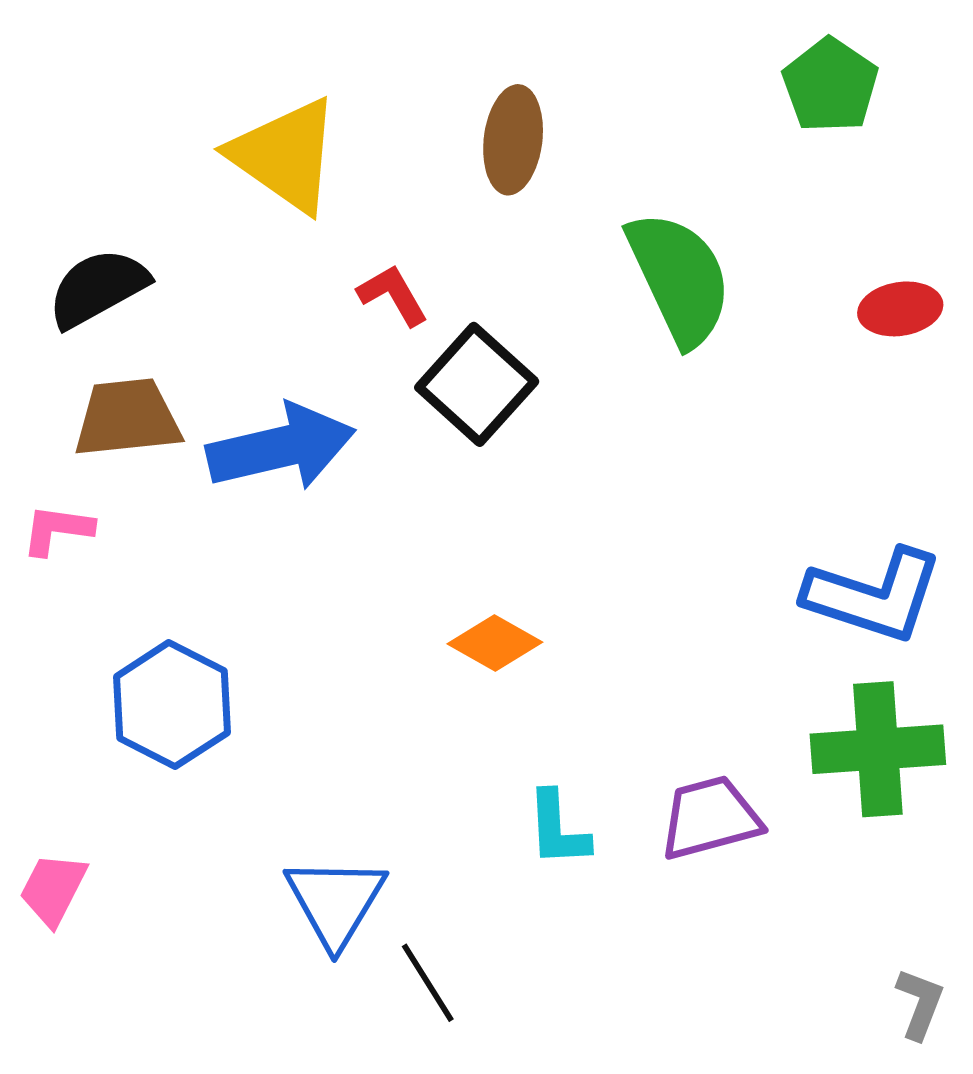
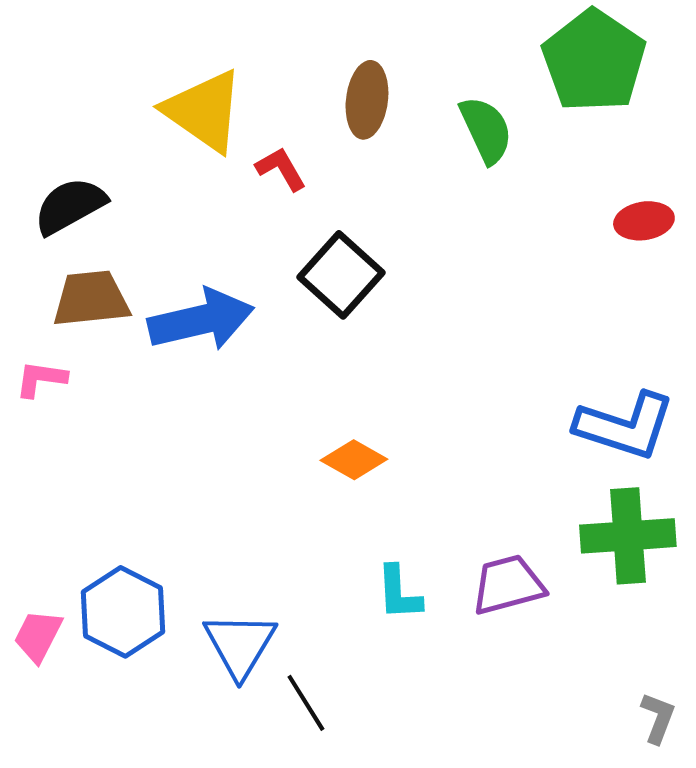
green pentagon: (830, 85) -> (594, 61), size x1.5
green semicircle: (679, 278) -> (486, 130), moved, size x0.7
red L-shape: (393, 295) -> (281, 169), moved
blue hexagon: (172, 705) -> (123, 612), moved

